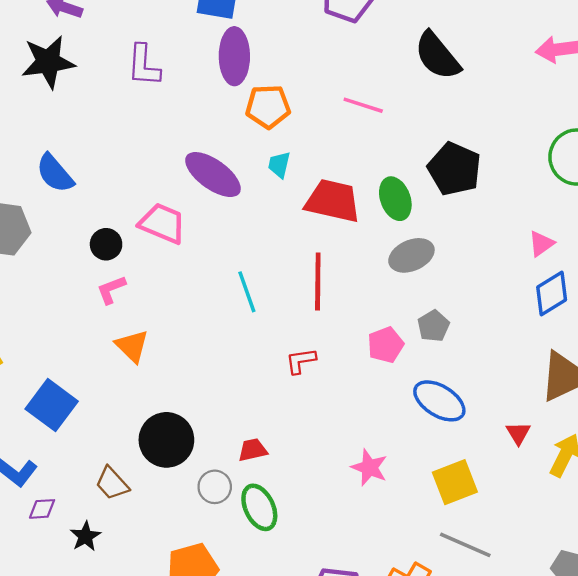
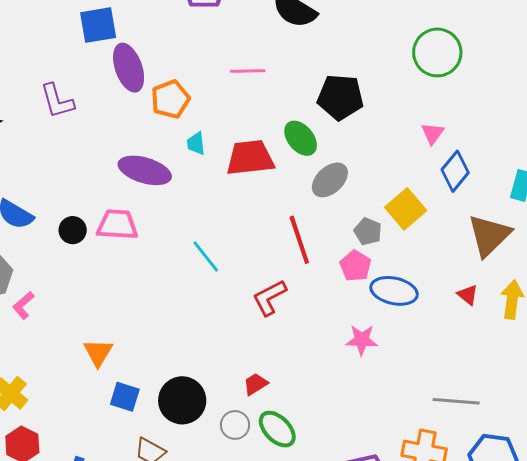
black circle: (106, 244) -> (73, 230), moved
red line: (318, 282) -> (299, 240), moved
pink L-shape: (111, 290) -> (23, 305), moved
pink pentagon: (386, 345) -> (355, 266), moved
orange triangle: (132, 346) -> (98, 353), moved, turned 36
red L-shape: (301, 361) -> (269, 298), size x1.4
blue square: (52, 405) -> (125, 397), moved, size x0.7
pink star: (369, 468) -> (362, 340), moved
yellow square: (455, 482) -> (406, 209), moved

